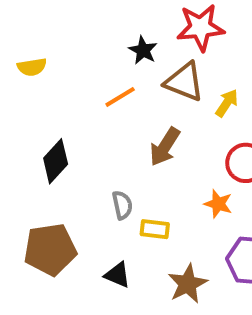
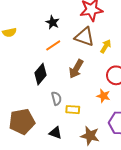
black star: (143, 50) -> (53, 22), moved
black diamond: (56, 161) -> (40, 74), moved
brown star: (188, 284) -> (90, 136), turned -30

